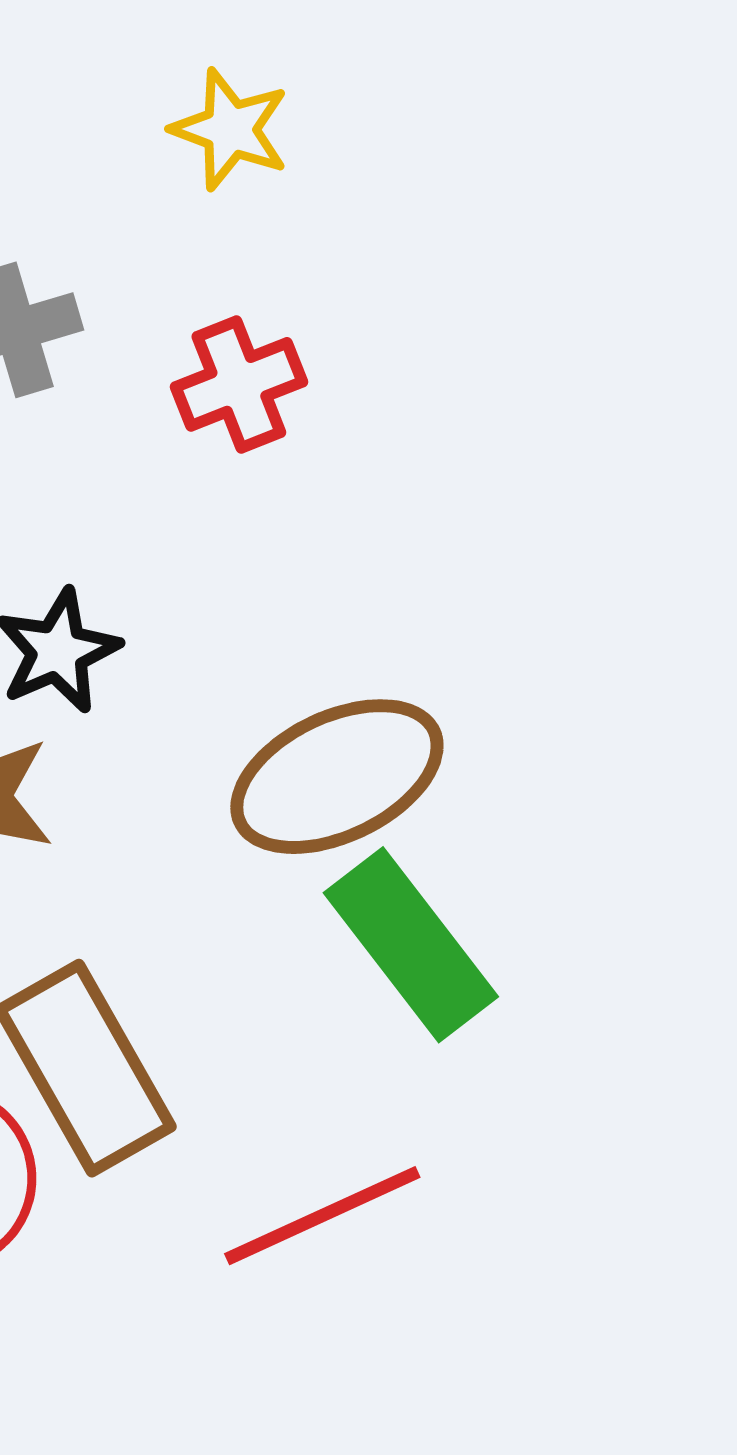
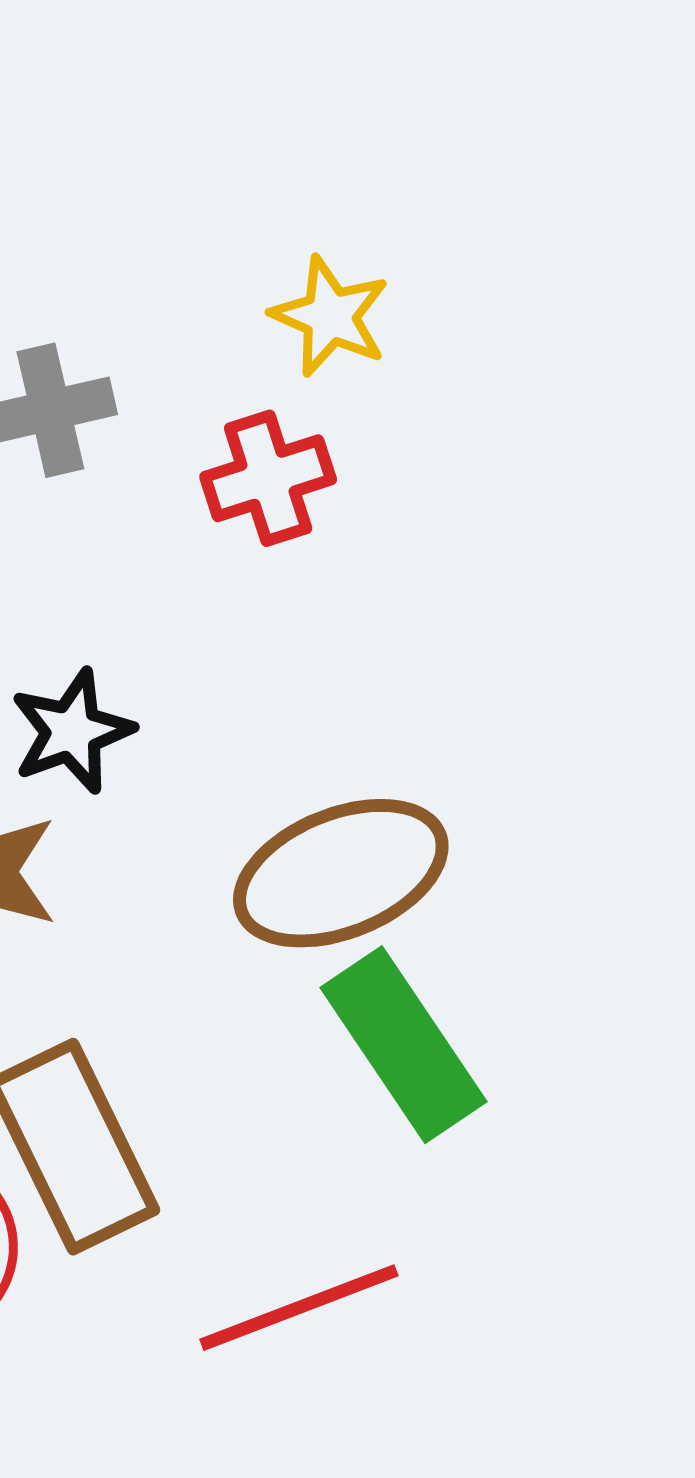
yellow star: (230, 129) -> (330, 316), moved

